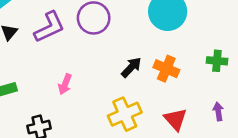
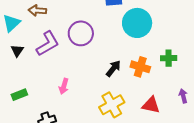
green cross: (217, 61) -> (169, 58), moved
red triangle: (175, 119) -> (151, 105), turned -30

